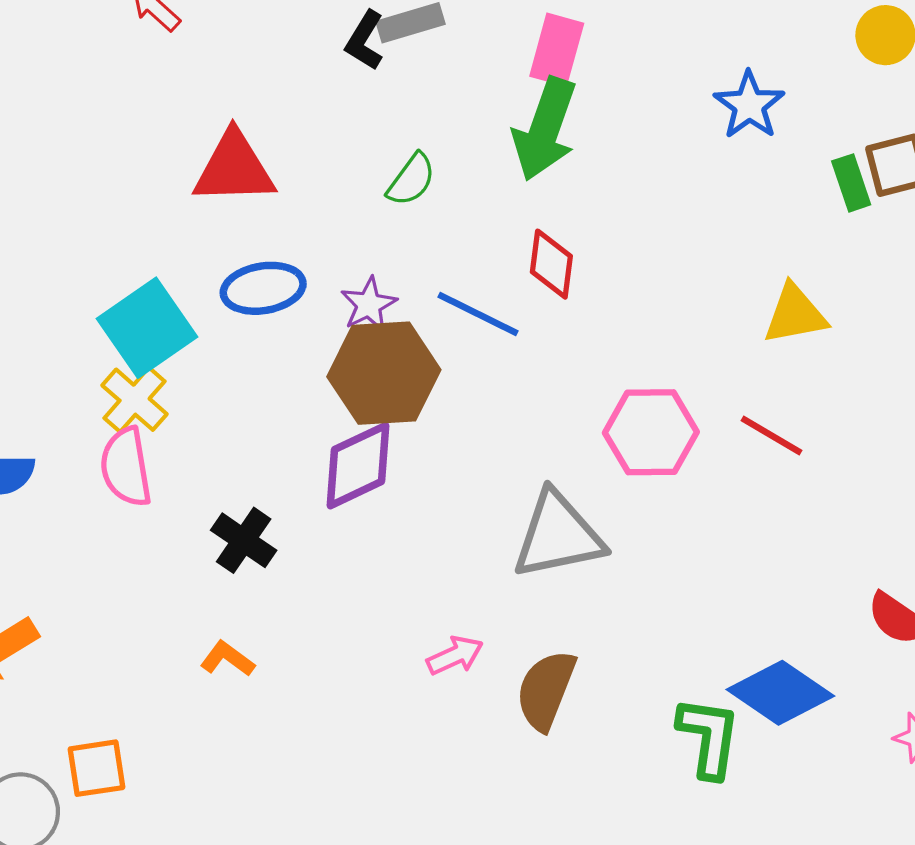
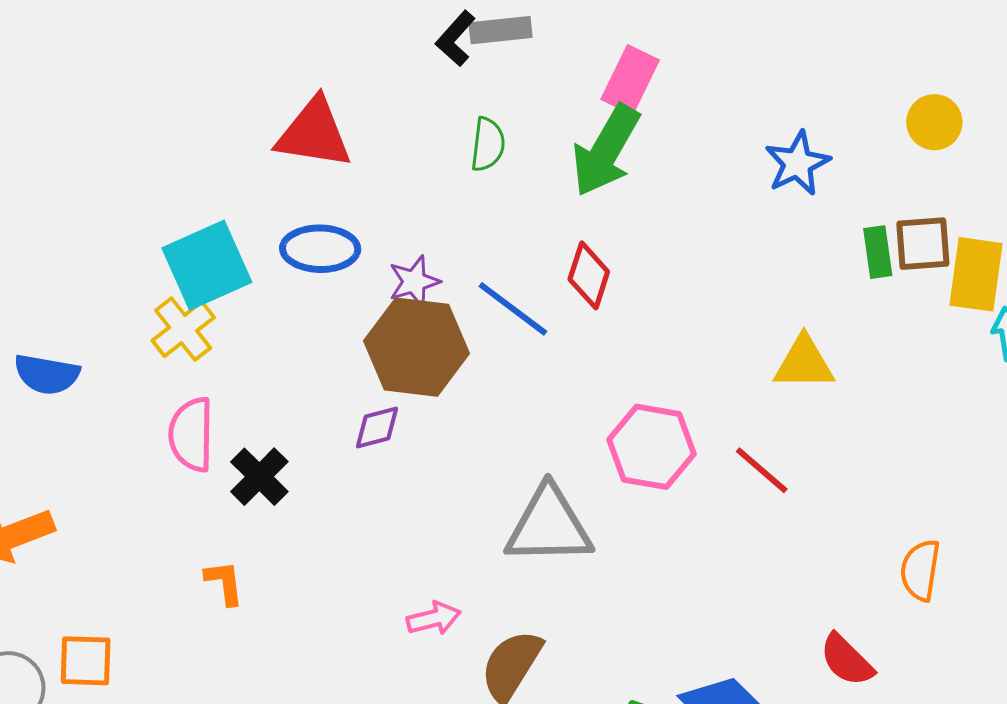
green semicircle: (411, 180) -> (488, 144), moved, turned -40
purple diamond: (358, 466) -> (377, 428), size x0.6
pink semicircle: (126, 467) -> (191, 434), moved
orange L-shape: (227, 659) -> (224, 583), turned 36

